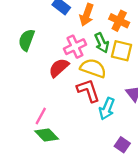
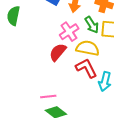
green semicircle: (26, 40) -> (13, 16), moved
pink line: (41, 116) -> (48, 96), turned 63

